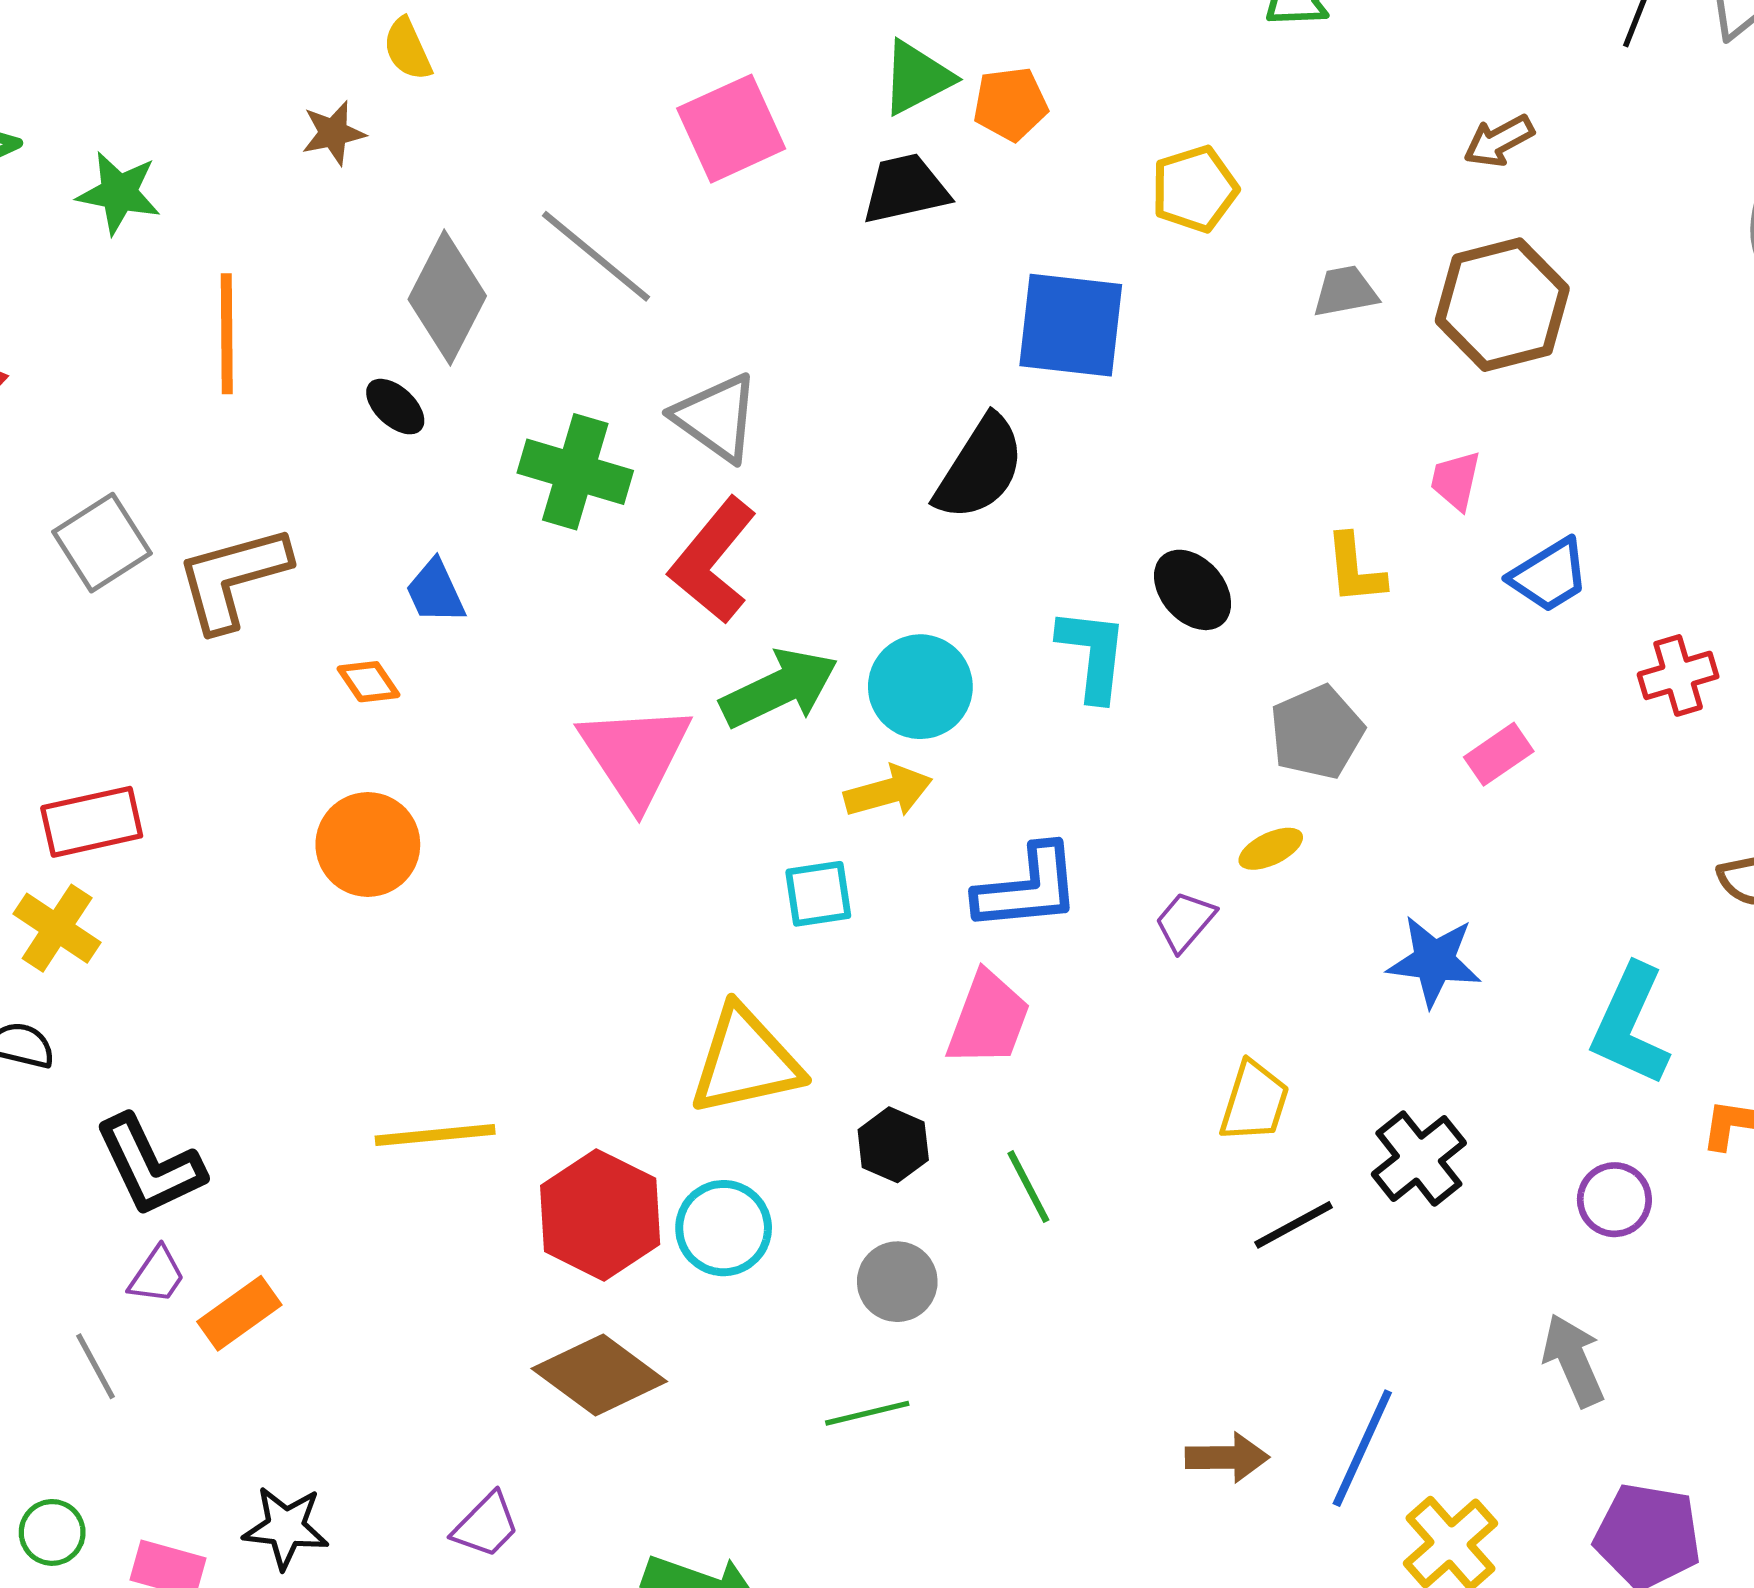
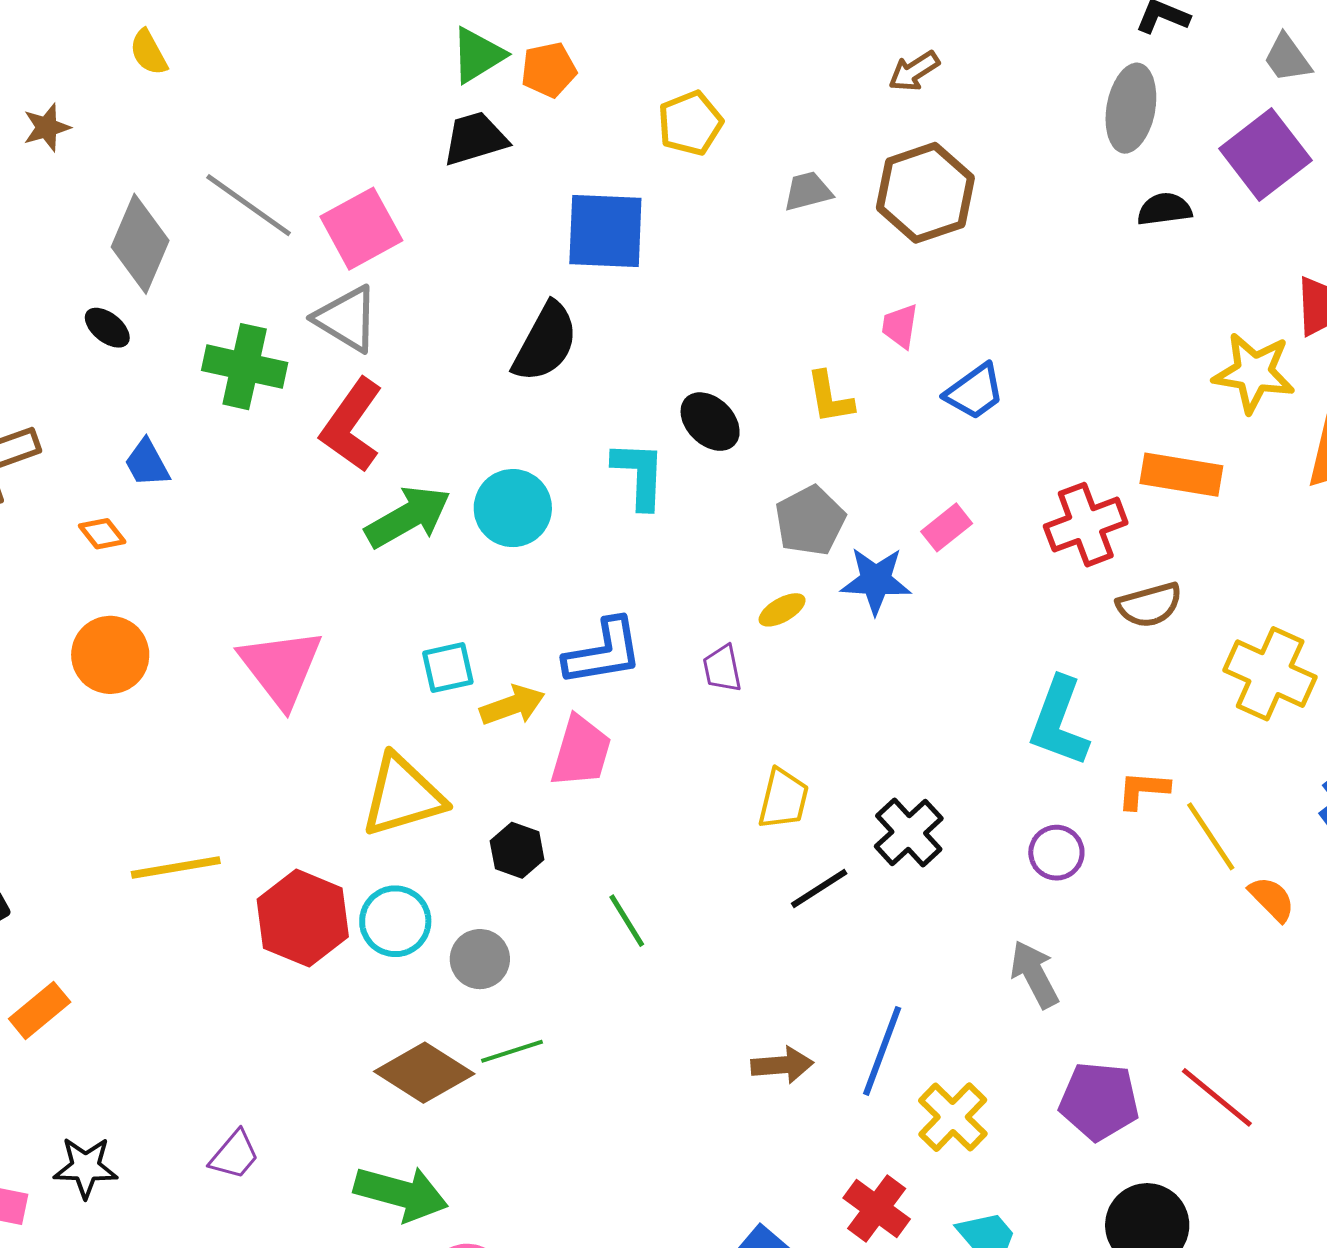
yellow semicircle: (407, 49) -> (149, 52), moved
pink square: (731, 129) -> (361, 229), moved
red cross: (1678, 675) -> (1086, 525), moved, size x1.4
pink triangle: (635, 755) -> (281, 667), moved
yellow arrow: (888, 791) -> (512, 705), moved
purple trapezoid: (1185, 921) -> (722, 669), turned -48
blue star: (1434, 961) -> (876, 581), moved
green line: (1028, 1187) -> (627, 921), moved
gray circle: (897, 1282) -> (480, 959), moved
brown diamond: (599, 1375) -> (424, 1073), moved

